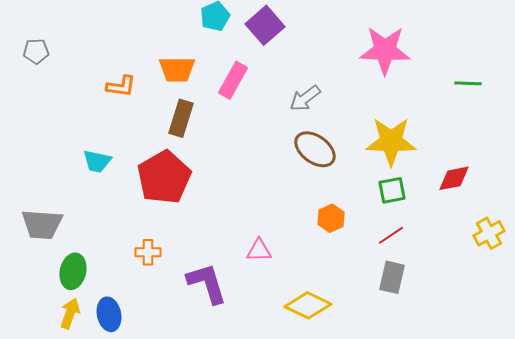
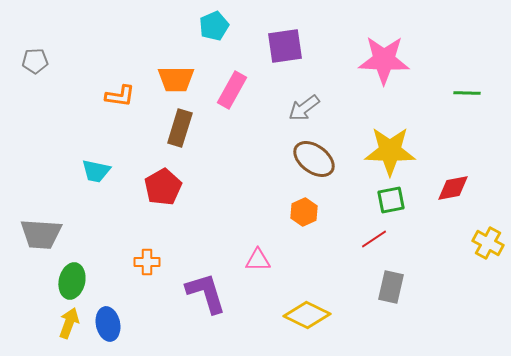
purple square: (265, 25) -> (285, 46), moved, turned 33
red pentagon: (164, 177) -> (163, 187), size x0.7
orange hexagon: (331, 218) -> (304, 212), moved
yellow cross: (489, 233) -> (488, 243), turned -32
red line: (391, 235) -> (374, 239), moved

